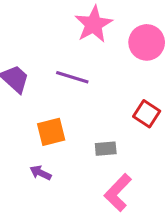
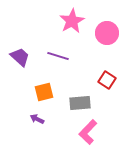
gray rectangle: (106, 149) -> (80, 103), size x1.5

